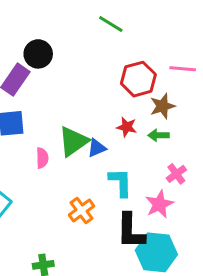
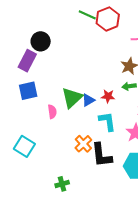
red hexagon: (138, 79) -> (108, 19), moved
red star: (127, 127) -> (108, 96), moved
black L-shape: (131, 231) -> (102, 155), moved

